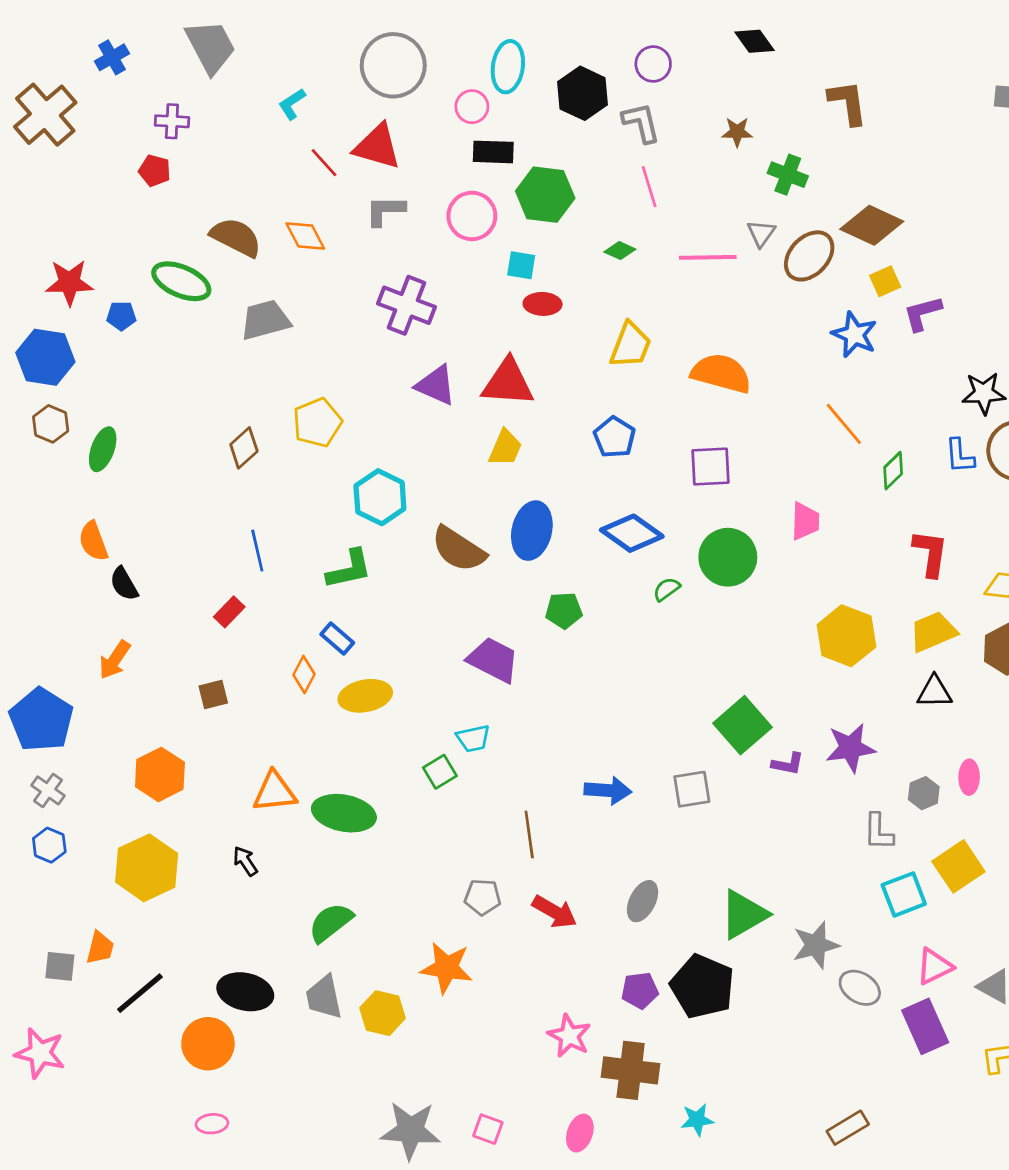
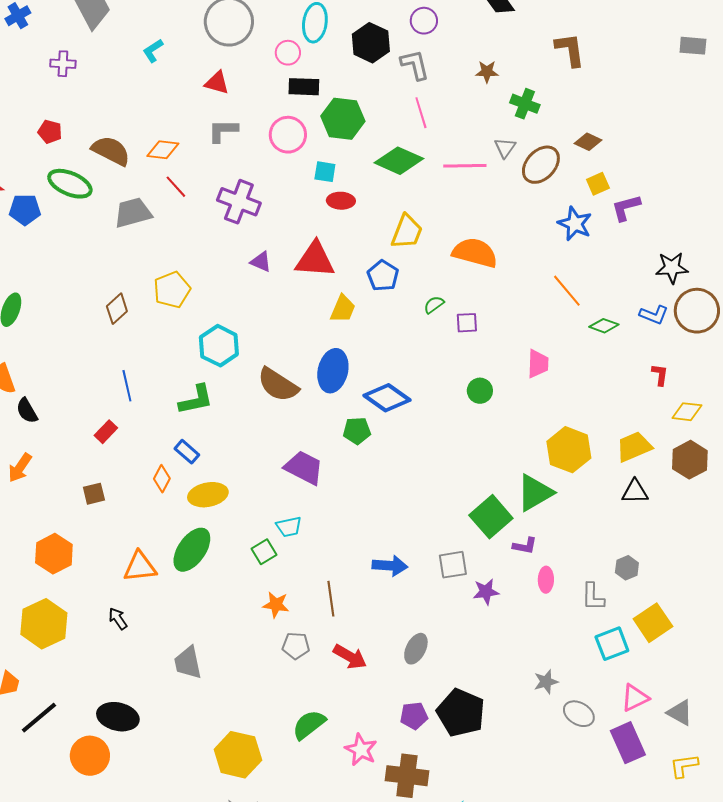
red triangle: (377, 147) -> (217, 83), size x0.7
red line: (324, 163) -> (176, 187), moved
red pentagon: (155, 171) -> (50, 132), moved
brown diamond: (872, 225) -> (588, 142), size x0.6
orange diamond: (305, 236) -> (163, 150), turned -56
green diamond: (620, 251) -> (399, 161), size x2.0
blue pentagon: (121, 316) -> (25, 210), size x1.4
purple triangle: (436, 385) -> (261, 262), size x0.7
blue pentagon: (615, 437) -> (383, 276), moved
yellow trapezoid: (505, 448) -> (343, 309), moved
blue L-shape: (960, 456) -> (654, 315), turned -64
purple square: (710, 467) -> (467, 323), size x0.7
green diamond: (893, 471) -> (604, 326), turned 64
blue diamond: (632, 533) -> (387, 398), moved
red L-shape: (930, 553) -> (660, 375), moved, size x0.6
green circle: (728, 557) -> (480, 391), size x0.6
green semicircle: (666, 589) -> (434, 305), moved
purple star: (850, 748) -> (486, 592), moved, size x0.7
pink ellipse: (969, 777) -> (546, 580), moved
green ellipse: (344, 813) -> (192, 550), moved, turned -66
green triangle: (744, 914) -> (535, 493), moved
green semicircle: (331, 922) -> (309, 725), moved
gray star: (816, 945) -> (546, 682), size x0.7
orange star: (447, 968) -> (276, 605), moved, size x0.7
gray trapezoid: (324, 997) -> (188, 663), moved
yellow hexagon: (383, 1013) -> (238, 755), moved, size x1.4

